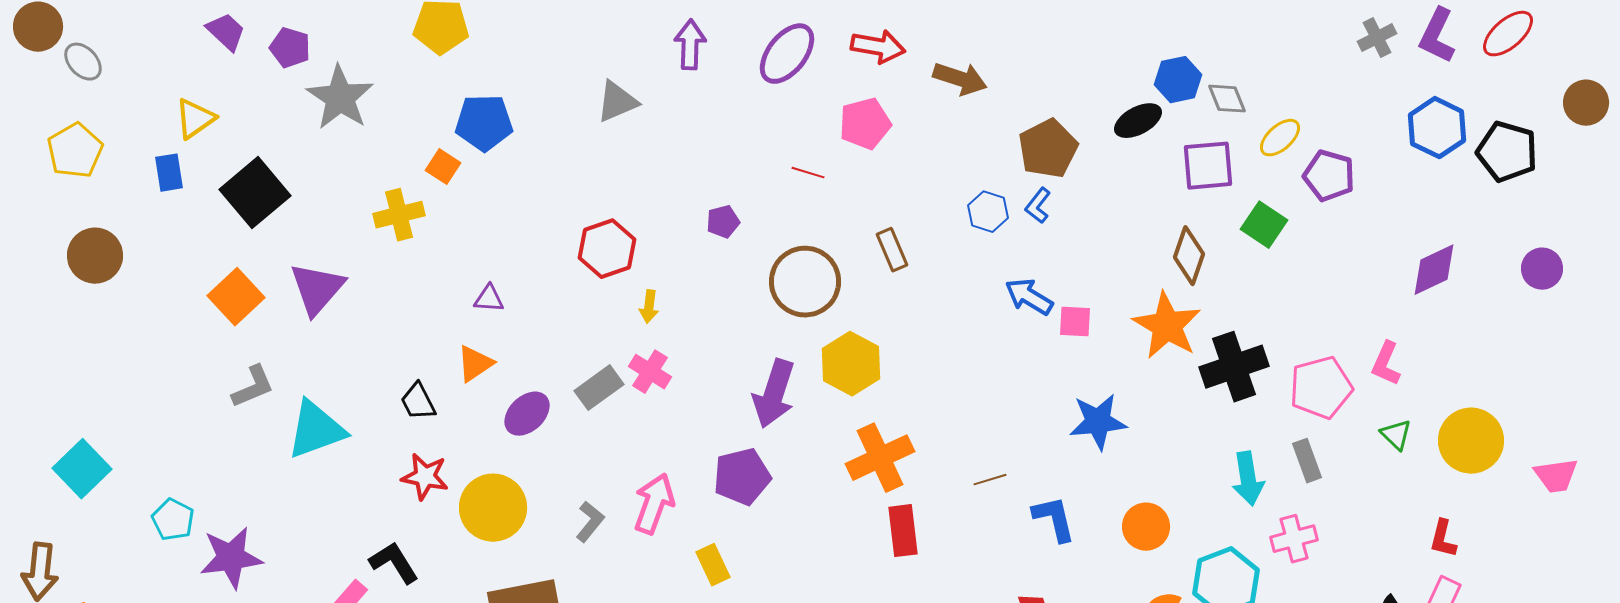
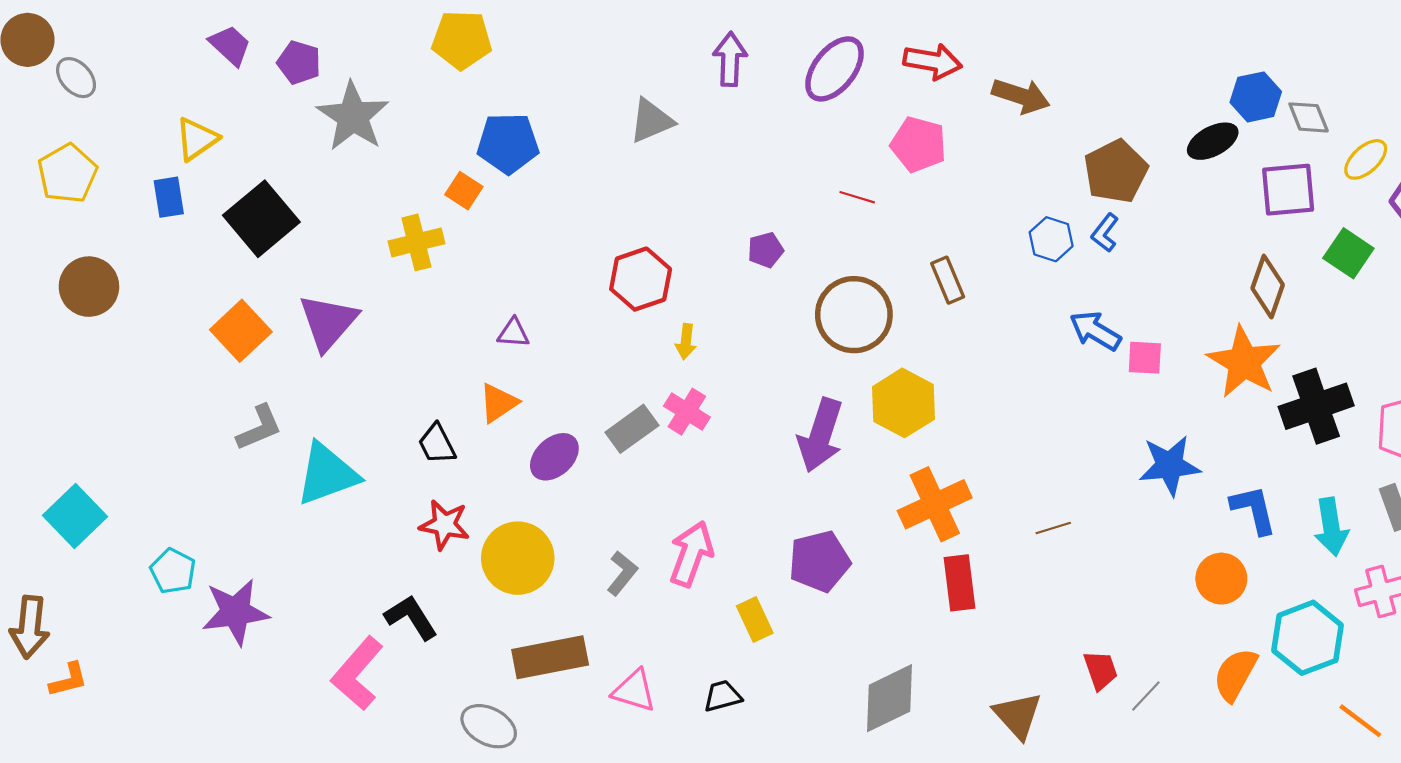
pink pentagon: (865, 124) -> (919, 144), turned 30
purple pentagon: (742, 477) -> (819, 561), moved
blue L-shape: (1054, 519) -> (1254, 510), moved

